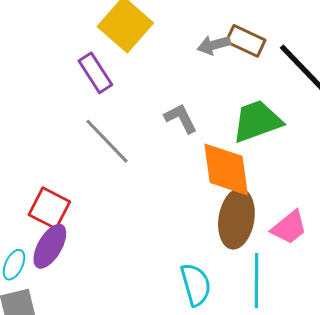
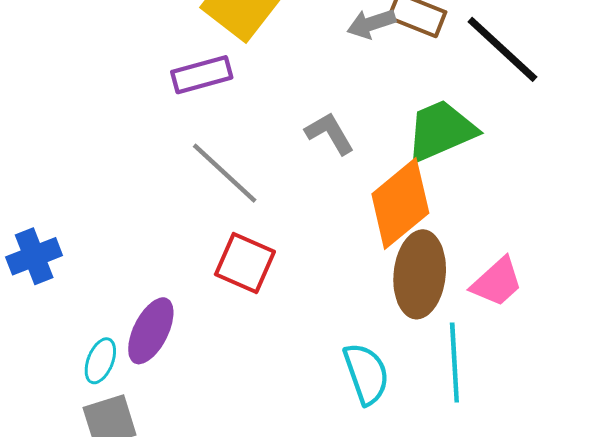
purple rectangle: (95, 73) -> (202, 75), turned -69
orange diamond: (226, 169) -> (400, 203), turned 62
red square: (49, 208) -> (245, 263), moved

